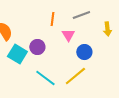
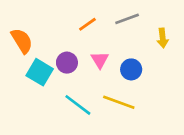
orange line: (52, 19) -> (87, 24), turned 48
pink triangle: (68, 35) -> (100, 60), moved
yellow line: (75, 76) -> (119, 102), turned 60

